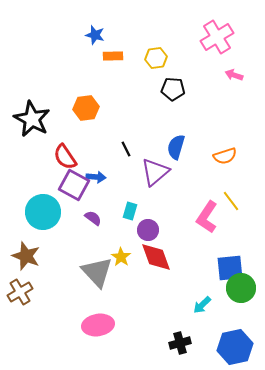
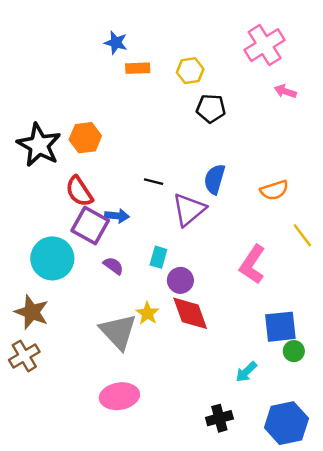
orange hexagon: (86, 108) -> (85, 138), moved
black line: (126, 149) -> (154, 182), turned -49
yellow line: (231, 201) -> (302, 235), moved
green circle: (241, 288) -> (294, 351), size x0.6

